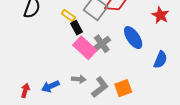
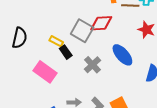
pink rectangle: (85, 48) -> (45, 72), moved

